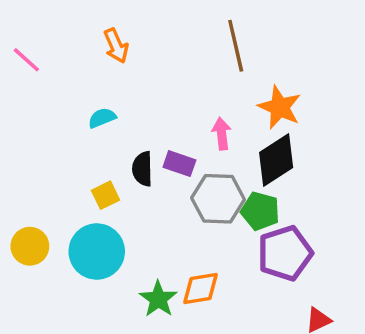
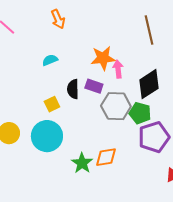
brown line: (236, 46) -> (149, 30), moved
orange star: (280, 107) -> (103, 58), moved, turned -30

